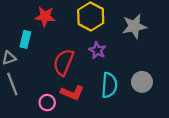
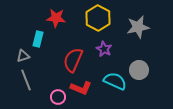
gray circle: (142, 82) -> (139, 70), moved
cyan semicircle: (109, 85) -> (115, 81), turned -70

